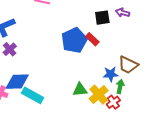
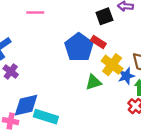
green triangle: (80, 90) -> (93, 82), moved
yellow cross: (99, 95) -> (112, 65), moved

